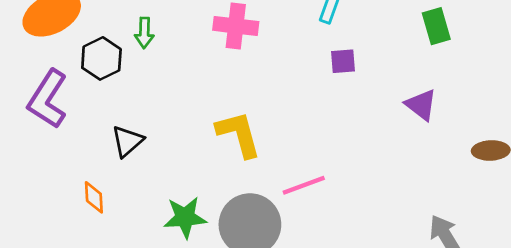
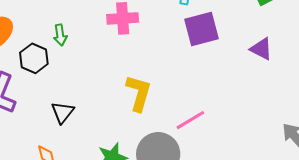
purple square: (343, 61) -> (201, 29), size x1.8
yellow L-shape: (239, 134) -> (139, 93), turned 42

